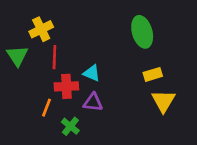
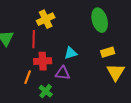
yellow cross: (41, 29) -> (46, 19), moved
cyan triangle: (92, 73) -> (71, 53), moved, turned -40

